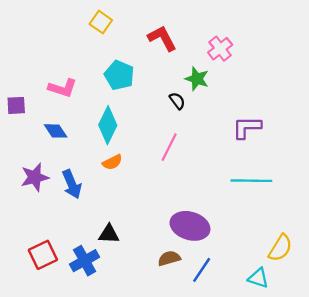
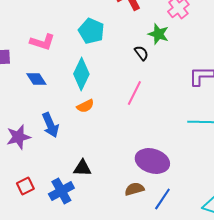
purple star: (35, 177) -> (18, 137), moved
red square: (43, 255) -> (25, 186), size x0.7

